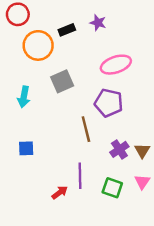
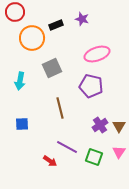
brown line: (86, 129) -> (60, 108), moved
purple line: (80, 176) -> (67, 147), turned -60
red arrow: (60, 193) -> (50, 161), turned 72

